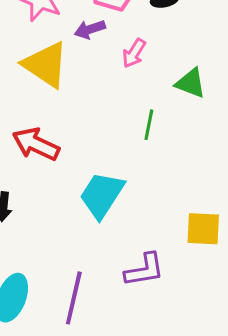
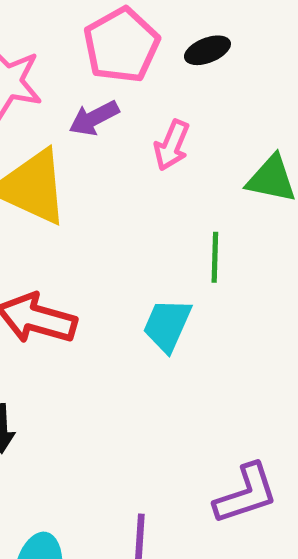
cyan trapezoid: (102, 195) -> (167, 325), moved, size x0.7

